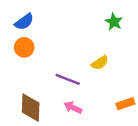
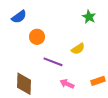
orange circle: (24, 47) -> (37, 37), moved
pink arrow: (73, 108) -> (67, 84), moved

